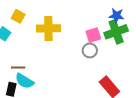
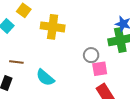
pink square: (93, 35) -> (100, 69), moved
cyan semicircle: (24, 81) -> (45, 78), moved

